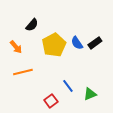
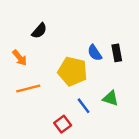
black rectangle: (95, 43) -> (117, 53), turned -64
yellow pentagon: (54, 45) -> (73, 71), moved, turned -30
green triangle: (90, 94) -> (111, 98), moved, turned 40

